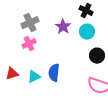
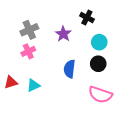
cyan circle: (87, 32) -> (99, 42), moved
blue semicircle: (54, 73) -> (69, 69), moved

